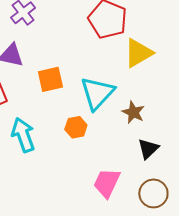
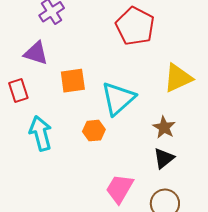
yellow triangle: (138, 53) -> (178, 78), moved
brown star: (133, 112) -> (164, 127), moved

